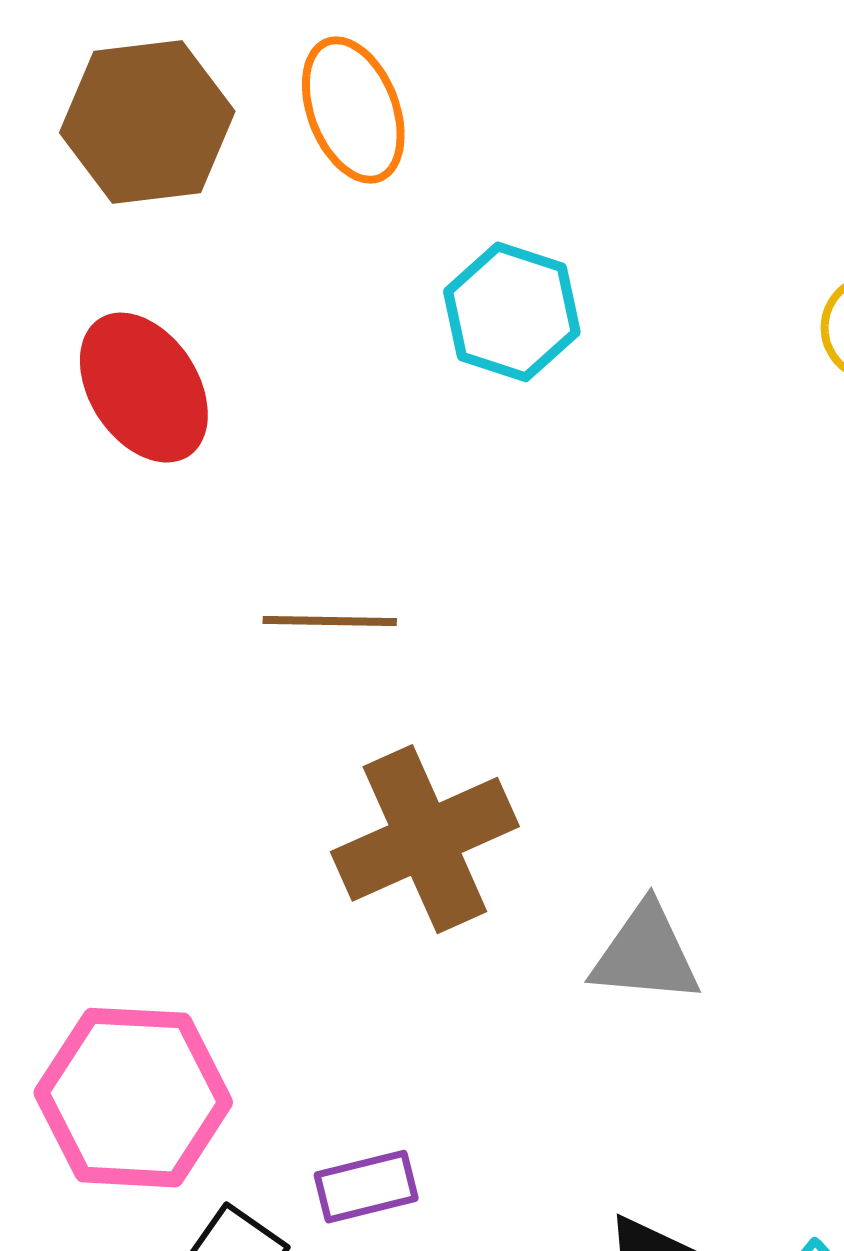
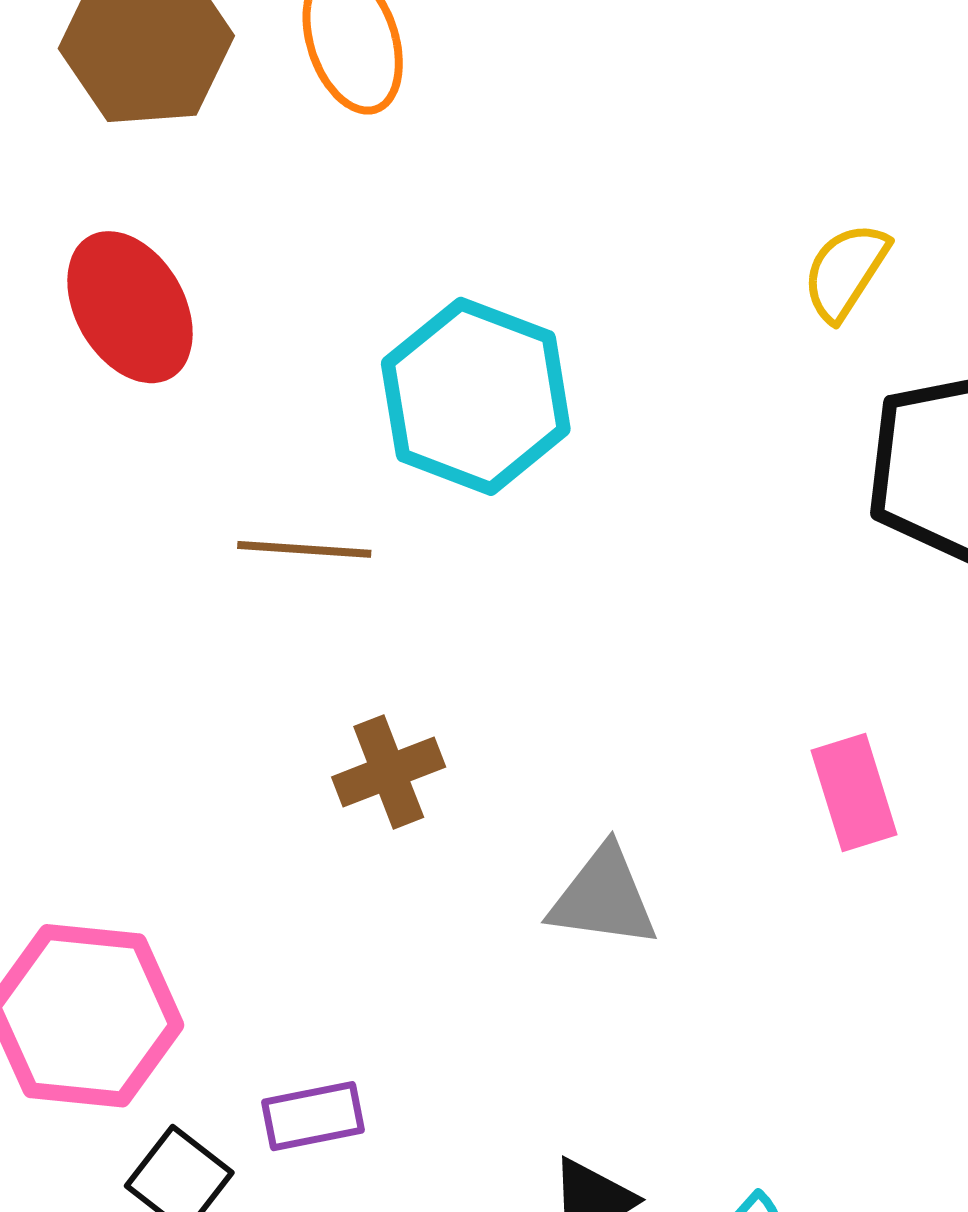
cyan hexagon: (512, 312) -> (476, 396), moved, size x1.4
brown cross: (425, 839) -> (389, 772), size x0.6

